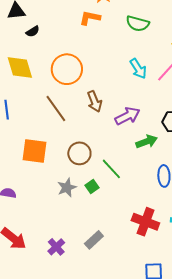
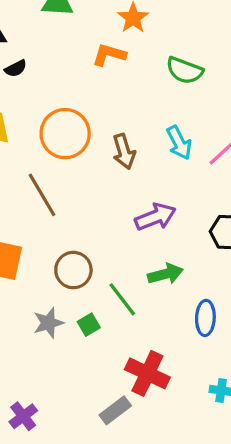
brown arrow: (94, 101) -> (124, 151), moved
green arrow: (147, 142) -> (166, 274), moved
red cross: (145, 222) -> (147, 373), moved
gray rectangle: (94, 240) -> (115, 410), moved

